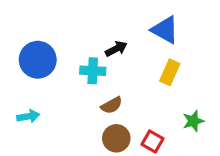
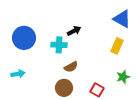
blue triangle: (165, 30) -> (122, 19), moved
yellow rectangle: (170, 72) -> (117, 46), moved
brown circle: (116, 138) -> (64, 88), moved

